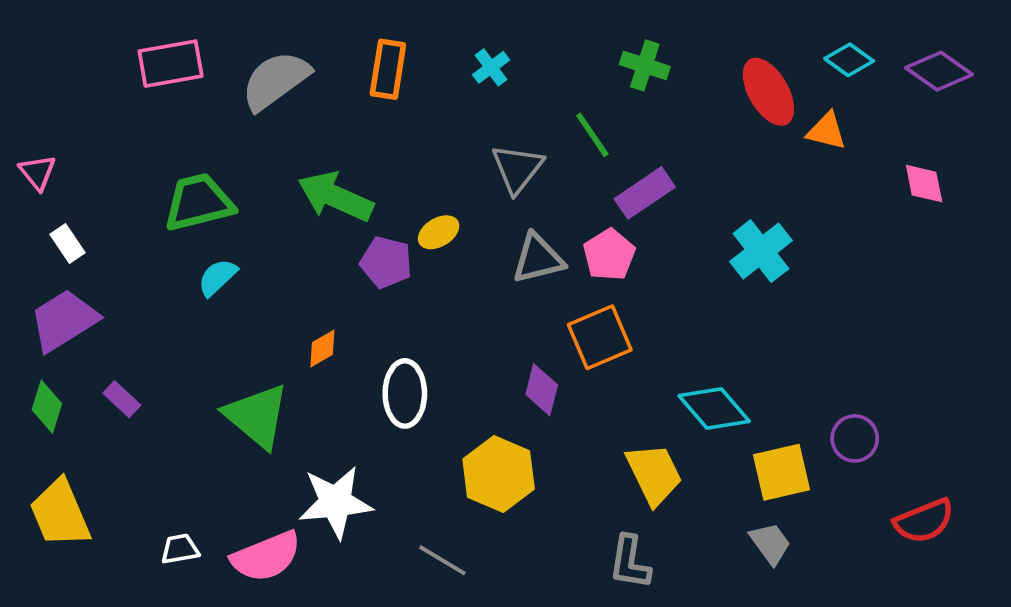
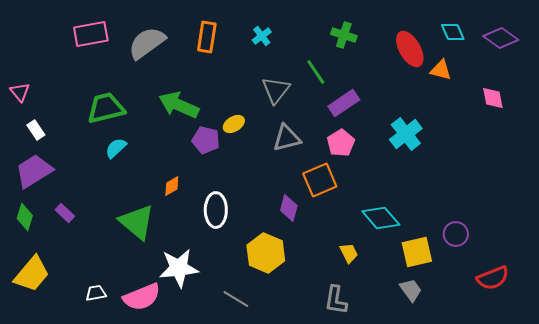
cyan diamond: (849, 60) -> (453, 32), turned 30
pink pentagon: (609, 255) -> (341, 143), moved
yellow trapezoid: (654, 474) -> (349, 253), size x0.6
yellow trapezoid: (60, 513) -> (32, 274), turned -117

